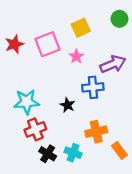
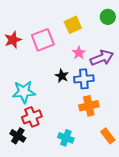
pink star: (76, 56) -> (79, 53), moved
black star: (67, 105) -> (62, 76), moved
orange cross: (96, 132) -> (89, 106), moved
black cross: (48, 154) -> (18, 136), moved

